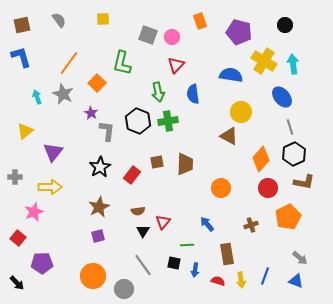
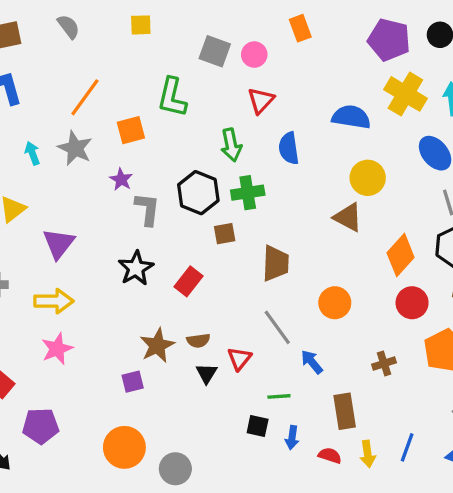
purple pentagon: (239, 32) -> (389, 40), moved
orange square: (97, 83) -> (131, 130), turned 30
brown square: (157, 162) -> (225, 234), moved
brown star: (99, 207) -> (157, 345), moved
pink star: (34, 212) -> (57, 349), moved
gray line: (143, 265) -> (277, 327), moved

